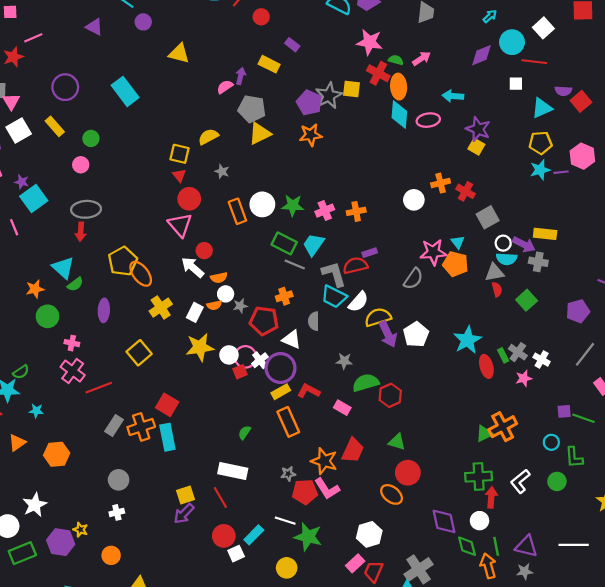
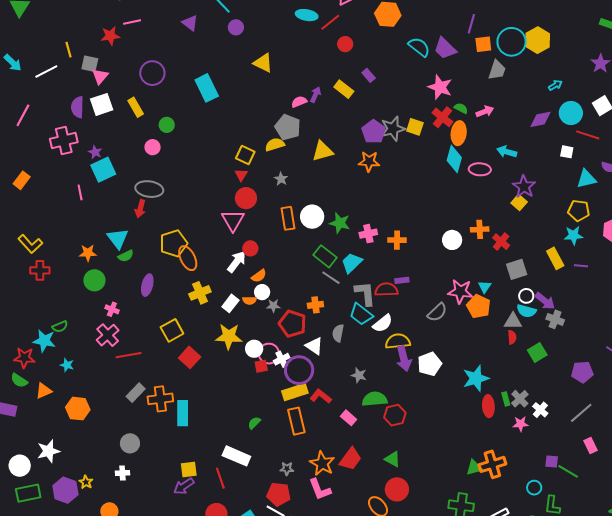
gray pentagon: (252, 109) -> (288, 127), moved
purple line: (561, 172) -> (581, 266), moved
yellow rectangle: (545, 234) -> (555, 258), moved, turned 45
white arrow: (193, 267) -> (237, 262), turned 75
orange semicircle: (219, 278) -> (259, 276), turned -35
yellow rectangle: (281, 392) -> (295, 392), size x1.4
red square: (167, 405) -> (190, 357), moved
red pentagon: (305, 492) -> (279, 494), moved

